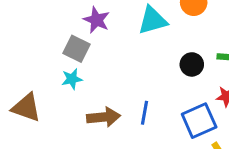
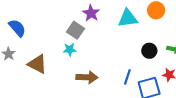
blue line: (145, 113) -> (127, 77), moved

